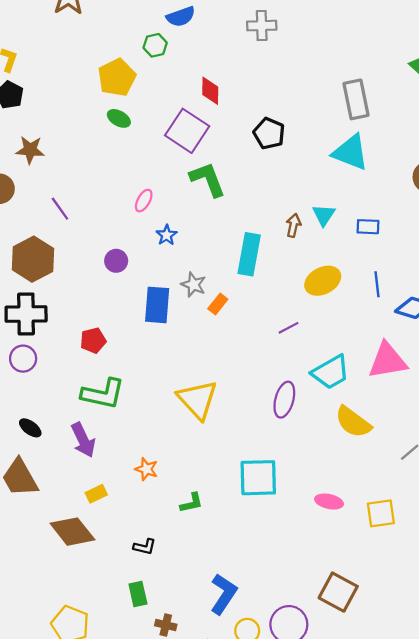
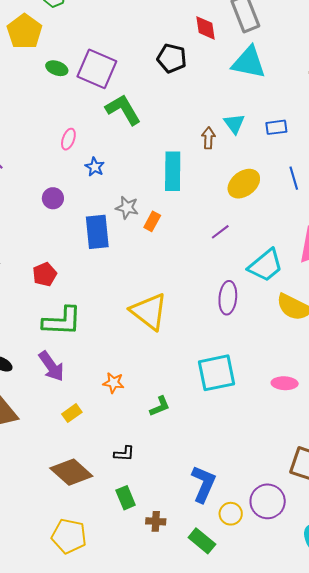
red diamond: (210, 91) -> (205, 28), moved
green ellipse: (119, 118) -> (57, 68), moved
brown diamond: (72, 532) -> (71, 472), moved

